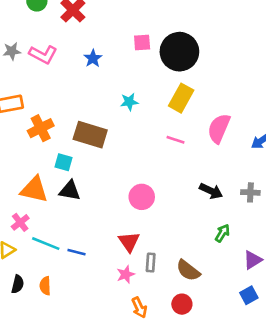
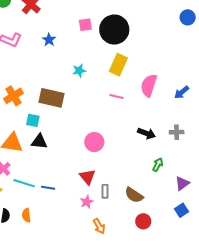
red circle: (182, 304) -> (143, 221), moved

